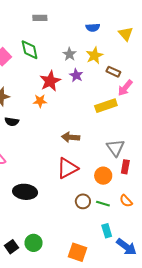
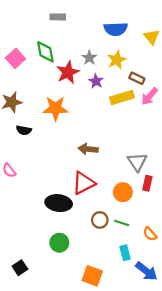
blue semicircle: (93, 27) -> (116, 29), size x1.5
red star: (50, 81) -> (68, 72), moved
orange star: (40, 101) -> (55, 108), size x1.6
yellow rectangle: (106, 106) -> (122, 97), moved
black ellipse: (25, 192) -> (59, 203), moved
orange semicircle: (126, 201) -> (150, 234), moved
green circle: (34, 243) -> (59, 243), moved

